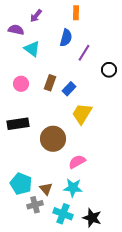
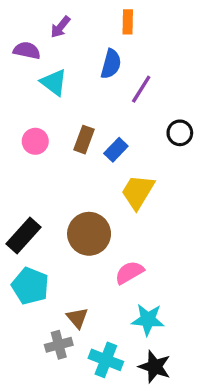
black circle: (109, 70) -> (180, 133), moved
black rectangle: (18, 124) -> (23, 235), moved, turned -40
cyan pentagon: (21, 184) -> (30, 286), moved
cyan star: (73, 188) -> (148, 320), moved

